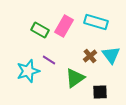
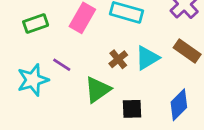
green rectangle: (40, 30) -> (36, 23), moved, turned -48
cyan triangle: (111, 55) -> (147, 58), turned 36

